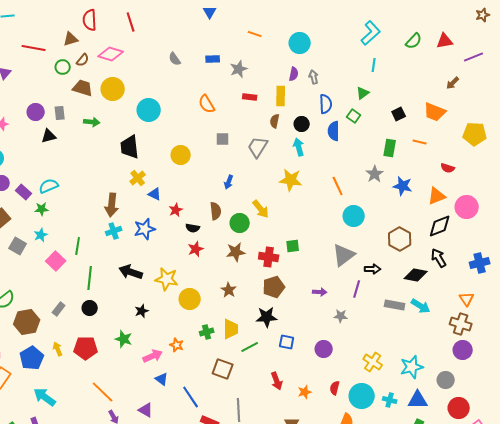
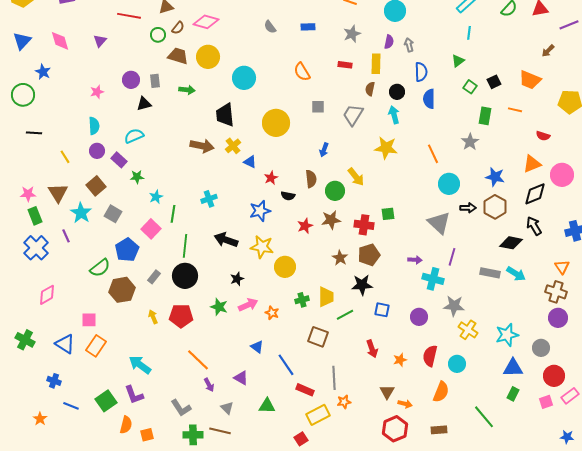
gray star: (239, 69) -> (352, 34), moved
green square: (354, 116) -> (470, 87), moved
yellow circle: (181, 155) -> (276, 123), size x1.4
cyan semicircle: (49, 186) -> (134, 136), moved
blue star: (403, 186) -> (495, 177), moved
brown arrow: (112, 205) -> (202, 146), moved, turned -85
blue star: (145, 229) -> (260, 211), moved
cyan star: (41, 235) -> (156, 197), moved
red star: (196, 249) -> (305, 226), moved
gray triangle: (344, 255) -> (439, 223), turned -40
black arrow: (373, 269) -> (468, 208), moved
brown star: (229, 290) -> (340, 258), moved
black circle: (90, 308) -> (185, 276), size x1.6
gray star: (341, 316) -> (454, 306), moved, size x1.5
pink arrow: (153, 356) -> (248, 305), moved
blue pentagon: (32, 358) -> (127, 250), moved
red semicircle: (335, 388) -> (430, 356), size x1.5
cyan circle: (362, 396) -> (457, 364), size x0.7
cyan cross: (390, 400) -> (433, 279), moved, size x1.5

